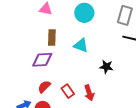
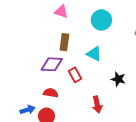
red semicircle: (44, 87) -> (51, 93), turned 48
red rectangle: (68, 91) -> (75, 75), moved

